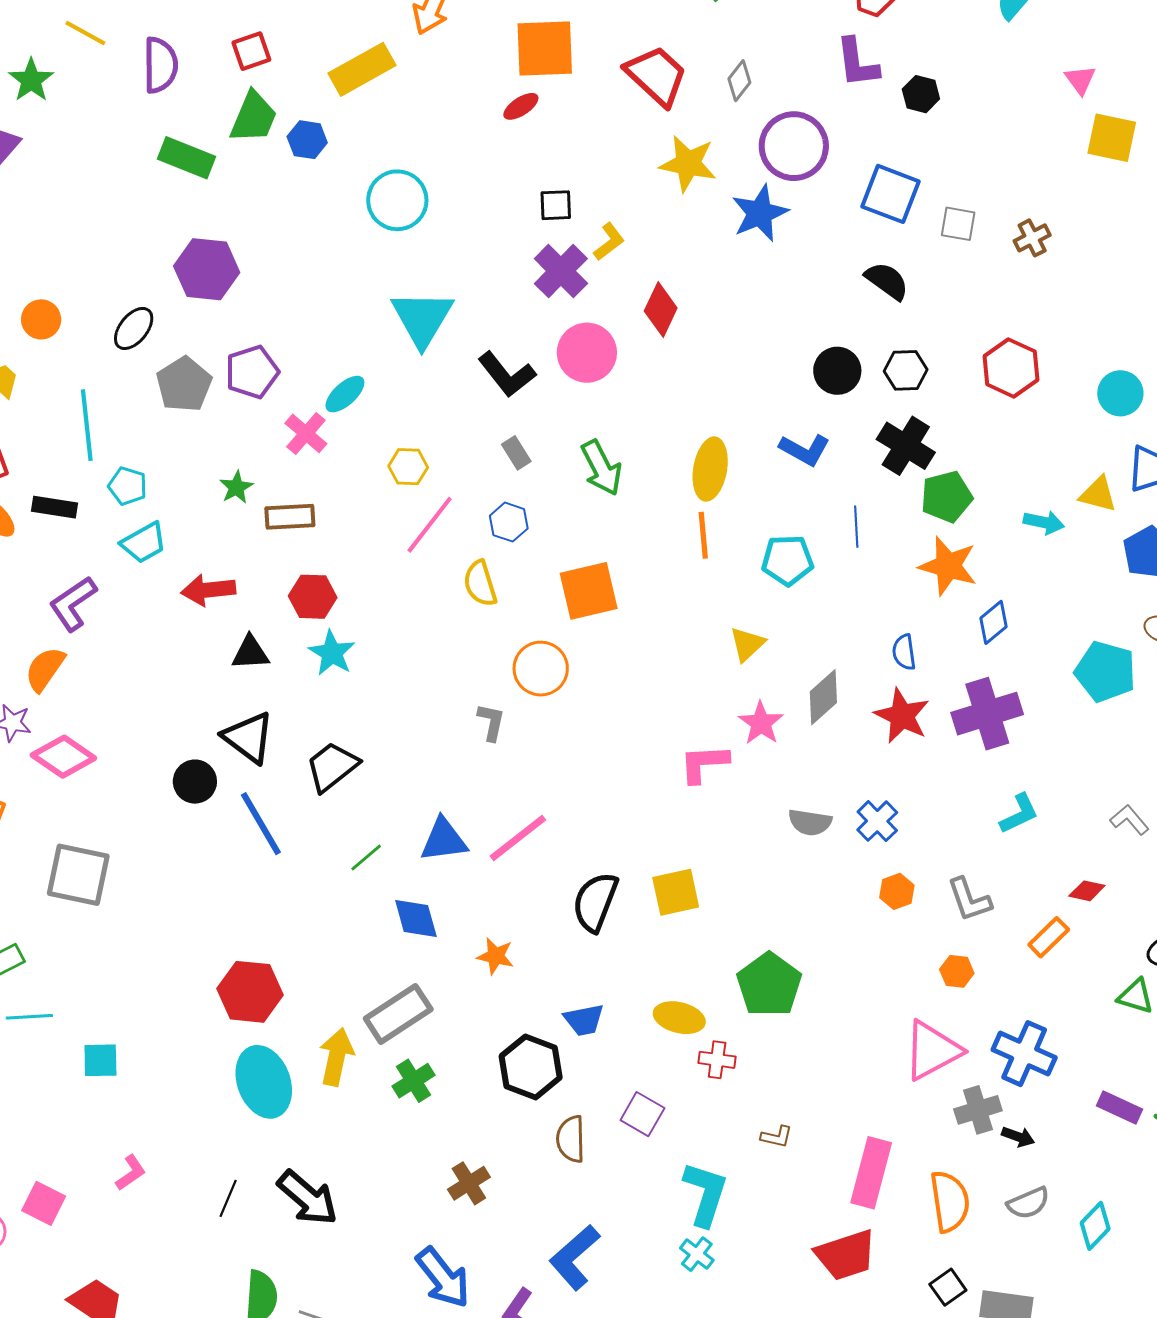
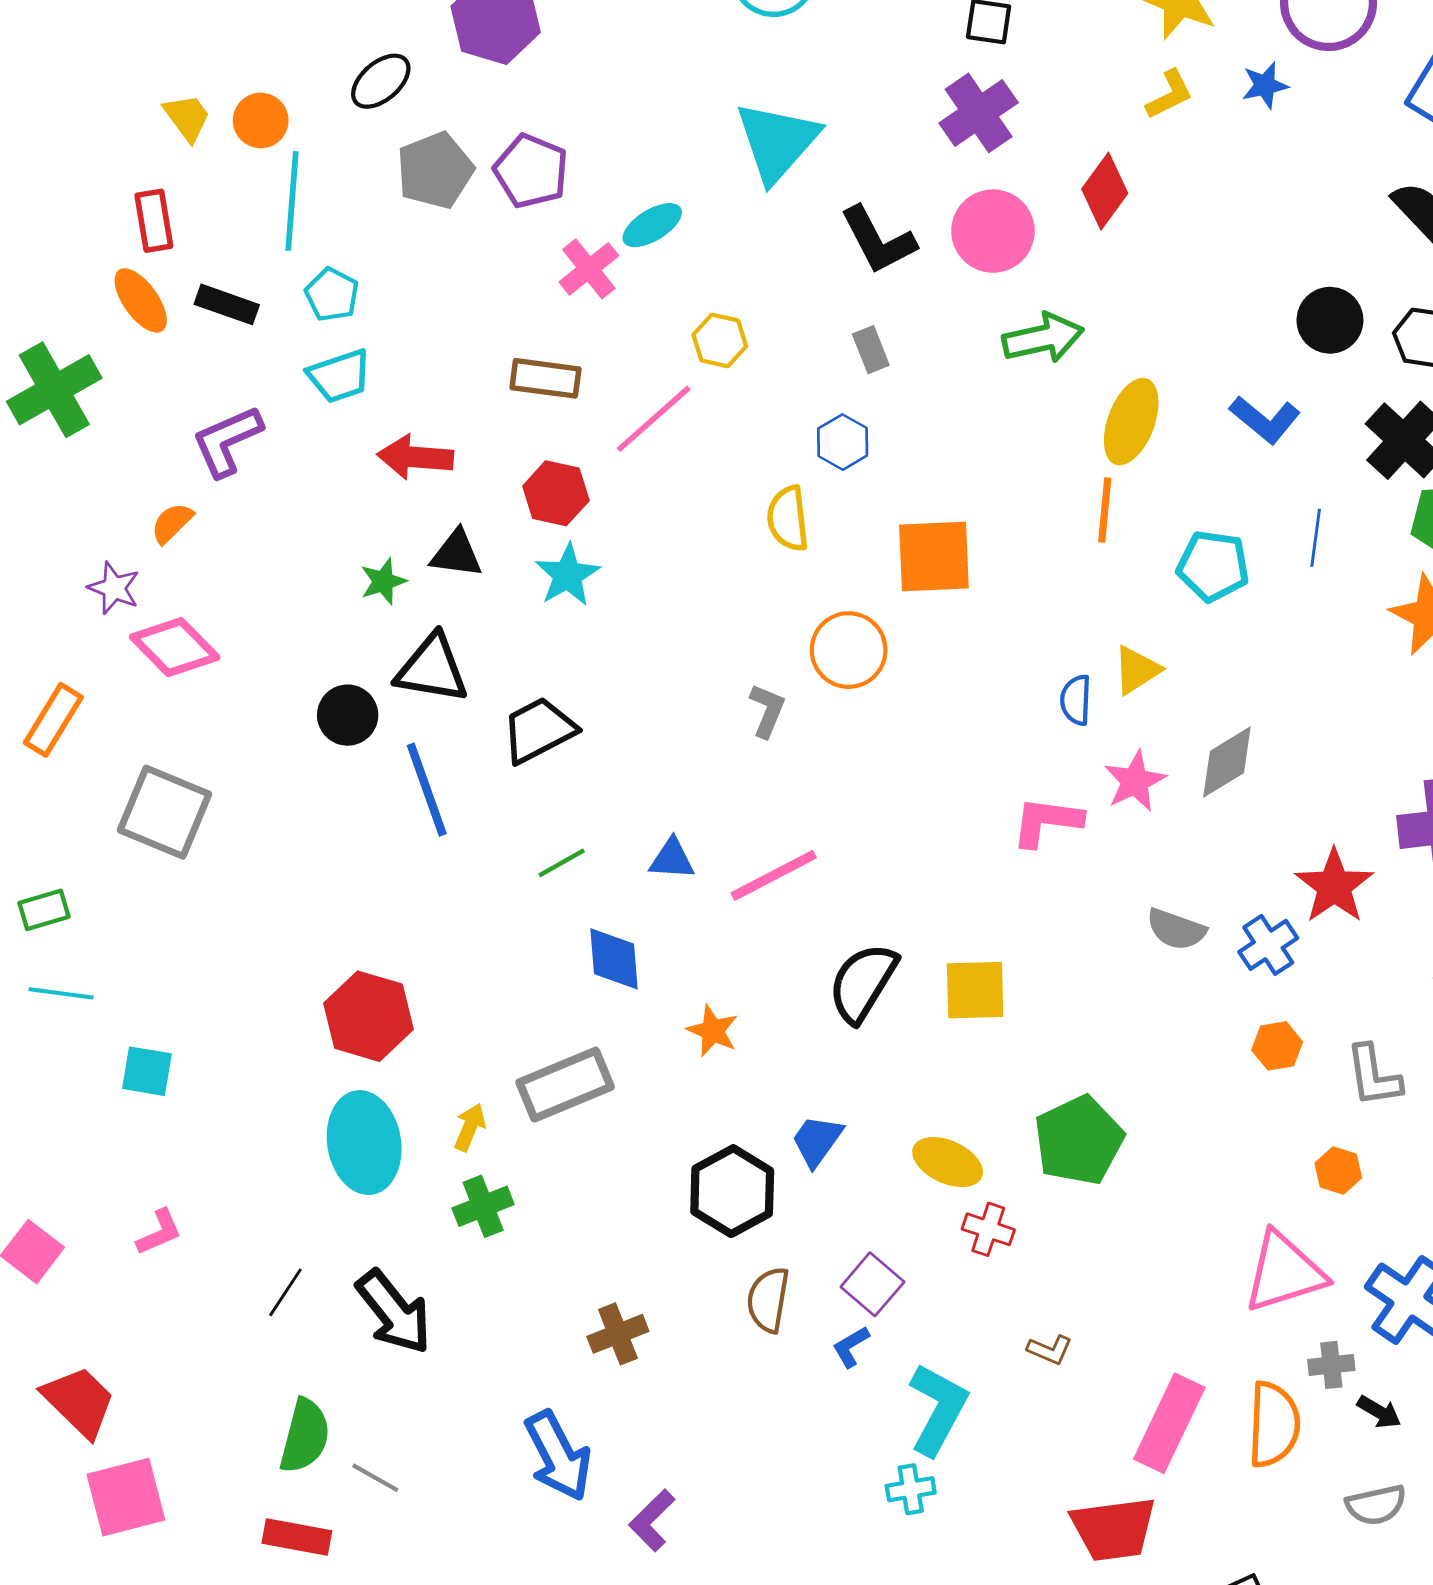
blue star: (760, 213) -> (1265, 85), size x0.6
yellow L-shape: (609, 242) -> (1169, 95), moved
orange circle: (41, 319) -> (261, 120), moved
purple pentagon: (252, 372) -> (531, 171), turned 30
green arrow: (601, 468) -> (1043, 338), moved, turned -86
green star: (236, 487) -> (383, 581), moved
pink line: (430, 525) -> (654, 419), moved
blue semicircle: (904, 652) -> (1076, 700), moved
orange semicircle: (45, 669) -> (172, 523), size x0.7
red star: (902, 716) -> (1334, 886), moved
black triangle: (248, 737) -> (432, 669), turned -38
blue triangle: (444, 840) -> (672, 859), size x0.7
blue trapezoid: (584, 1020) -> (817, 1141), turned 126
yellow arrow: (336, 1057) -> (470, 1127), size x0.6
green cross: (413, 1081) -> (483, 1206), moved
gray cross: (978, 1110) -> (1331, 1365), size x0.7
orange semicircle: (950, 1201) -> (1274, 1424), moved
cyan cross: (697, 1254) -> (911, 1489), turned 32
blue L-shape: (575, 1257) -> (851, 1347), moved, size x0.5

